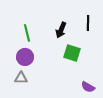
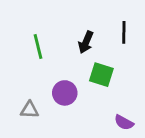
purple circle: (25, 57) -> (65, 93), moved

